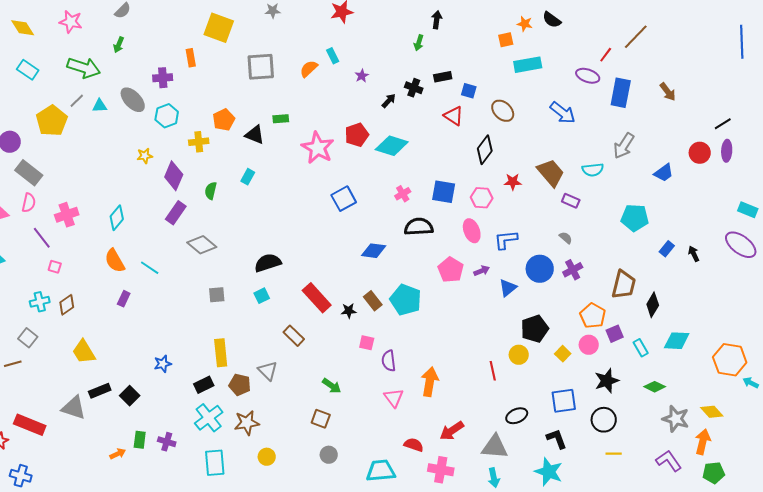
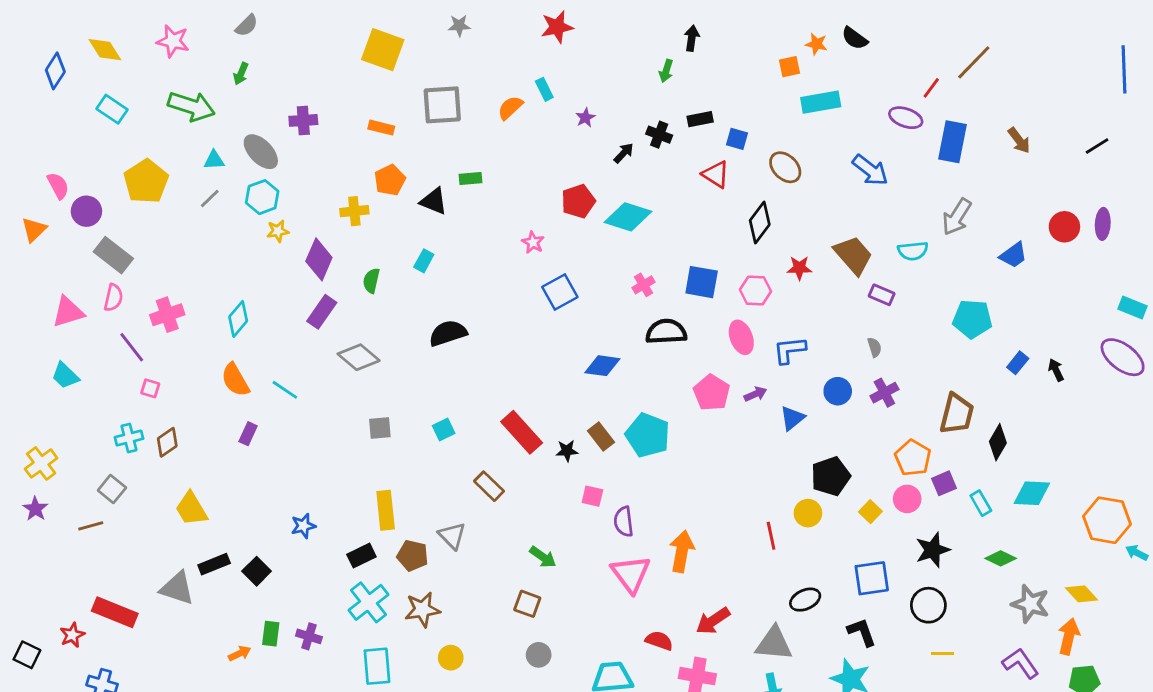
orange rectangle: (191, 58) -> (381, 128), moved, turned -66
gray line: (77, 101) -> (210, 198), moved
cyan hexagon: (167, 116) -> (262, 197), moved
black line: (723, 124) -> (1097, 146), moved
pink star: (318, 148) -> (533, 242), moved, size x0.5
gray semicircle: (566, 238) -> (875, 347), turned 32
black semicircle: (268, 263) -> (448, 333), moved
blue circle: (540, 269) -> (838, 391), size x0.7
pink triangle: (394, 398) -> (631, 574), size x1.4

